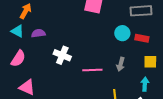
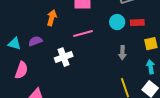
orange arrow: (26, 11) -> (52, 18), moved
white cross: (62, 55) -> (64, 57), turned -30
pink line: (92, 70) -> (83, 34), moved

